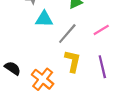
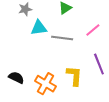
gray line: (67, 34) -> (62, 38), turned 65
yellow L-shape: (73, 61) -> (74, 76), moved

